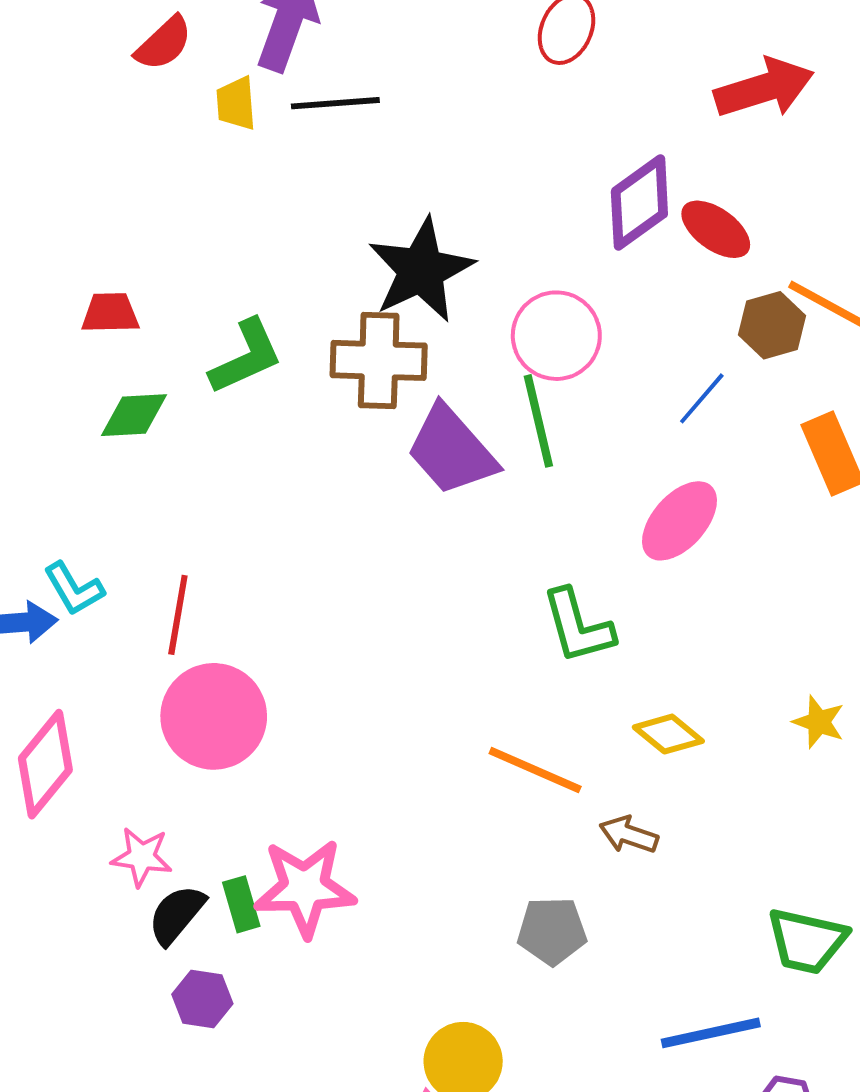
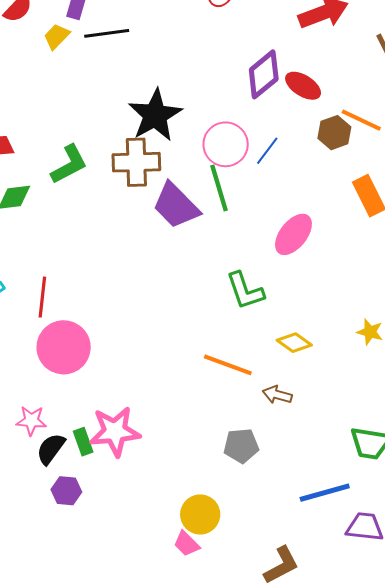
yellow trapezoid: (236, 103) -> (56, 36), turned 52
blue line: (702, 398) -> (267, 151), moved

